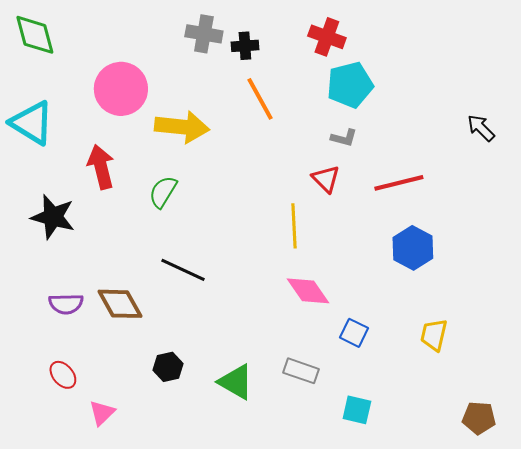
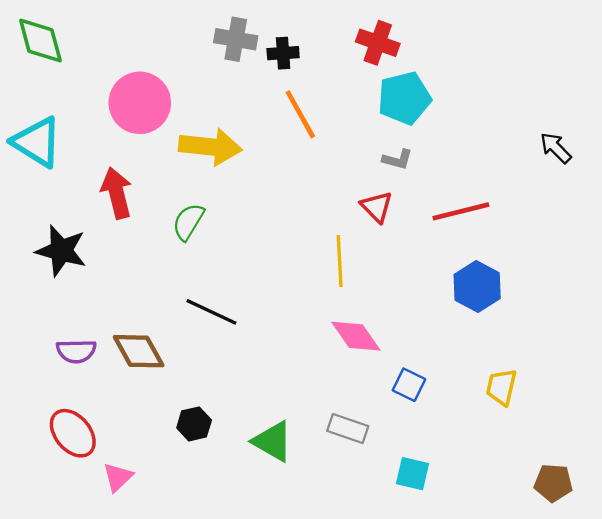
red ellipse: (63, 375) -> (73, 433), size x1.5

